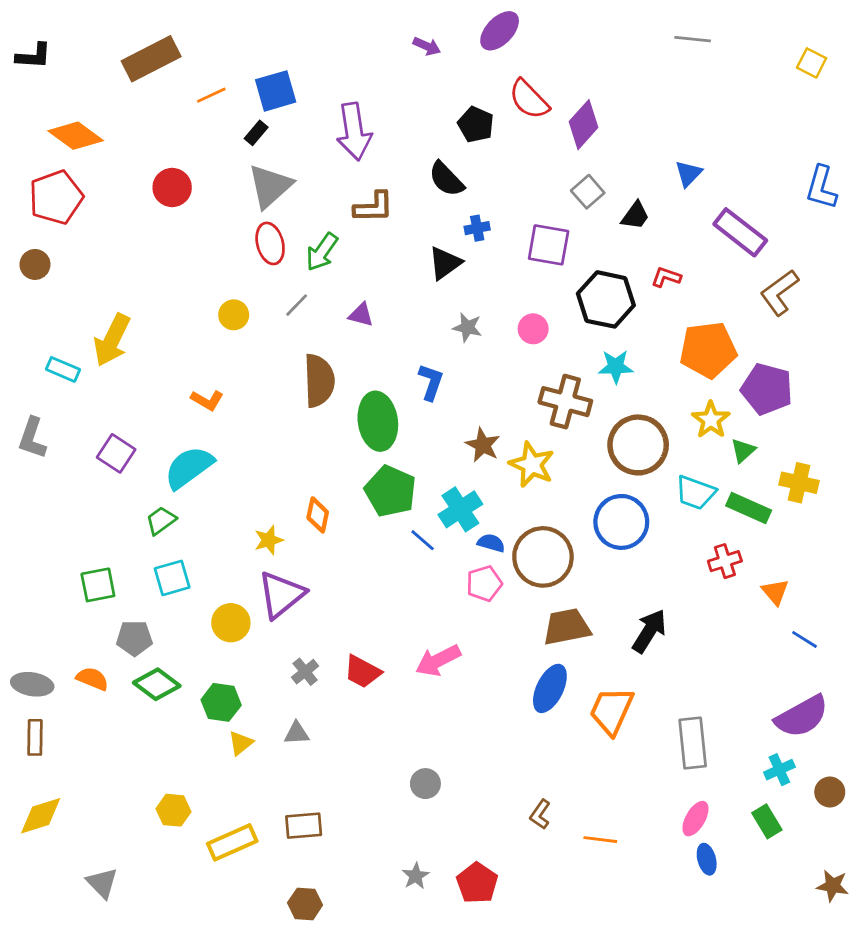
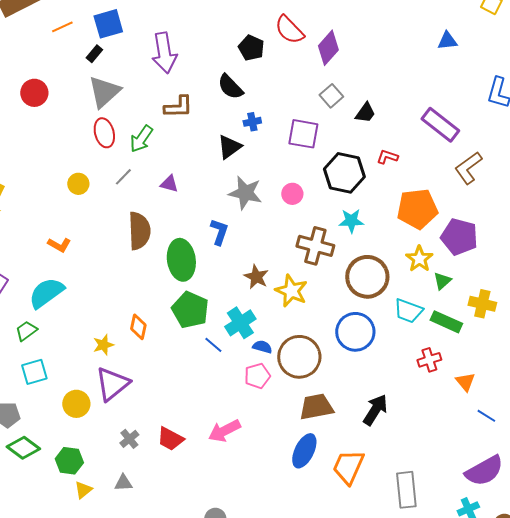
blue triangle: (688, 174) -> (447, 41), moved, turned 40
gray star: (467, 327) -> (245, 193), size x1.6

